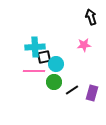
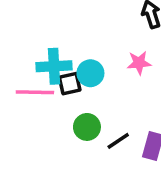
cyan circle: (56, 64) -> (90, 73), moved
pink line: (34, 71) -> (35, 92), moved

